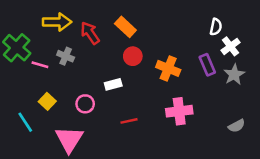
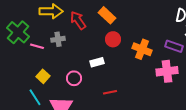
gray cross: (66, 56) -> (58, 39), turned -32
purple rectangle: (207, 65) -> (174, 46), turned -48
pink cross: (179, 111) -> (167, 71), moved
cyan line: (25, 122) -> (35, 97), moved

